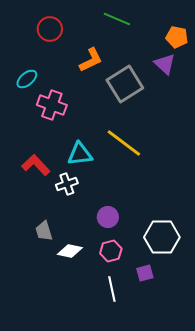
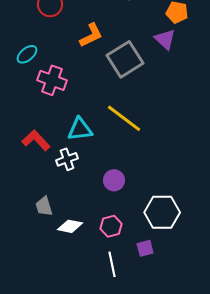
purple circle: (108, 217) -> (114, 180), moved

